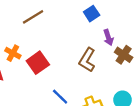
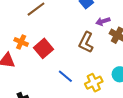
purple arrow: (108, 38) -> (103, 21), turned 96

